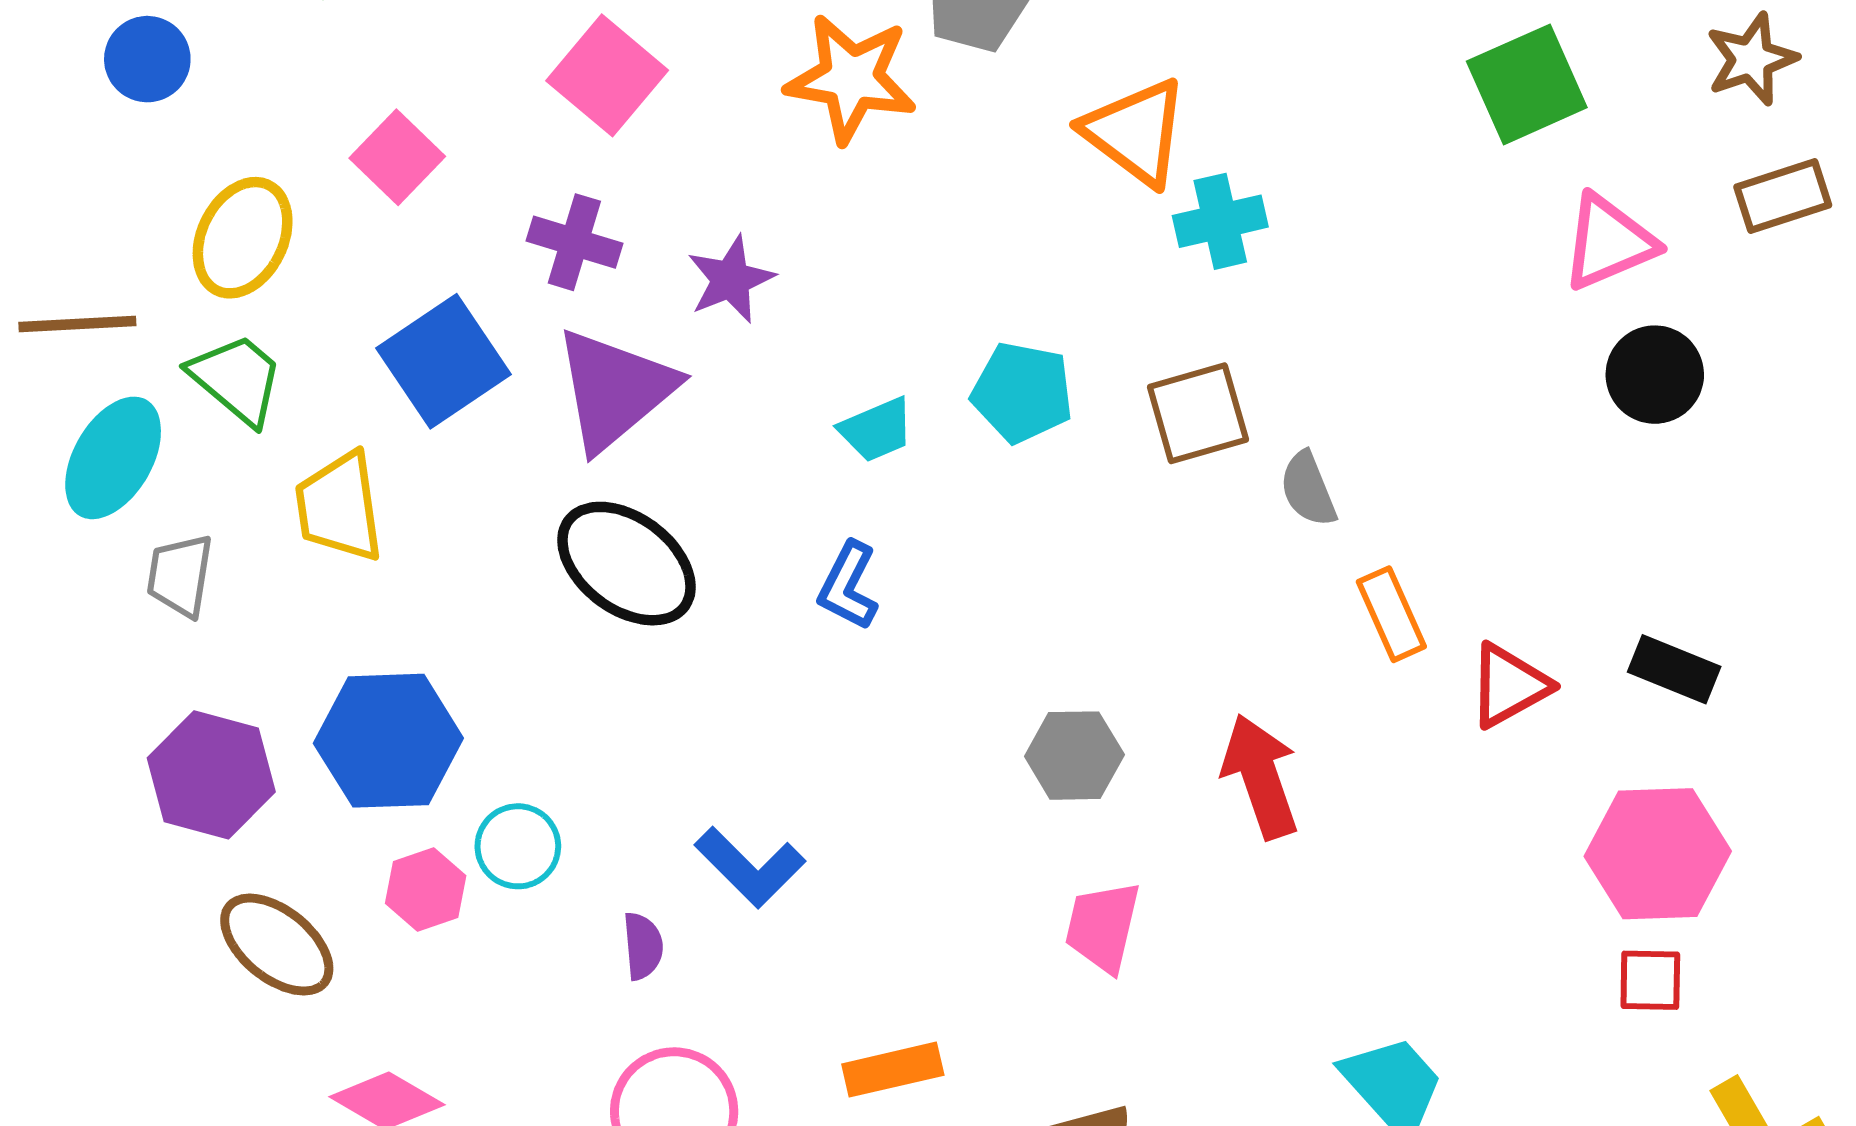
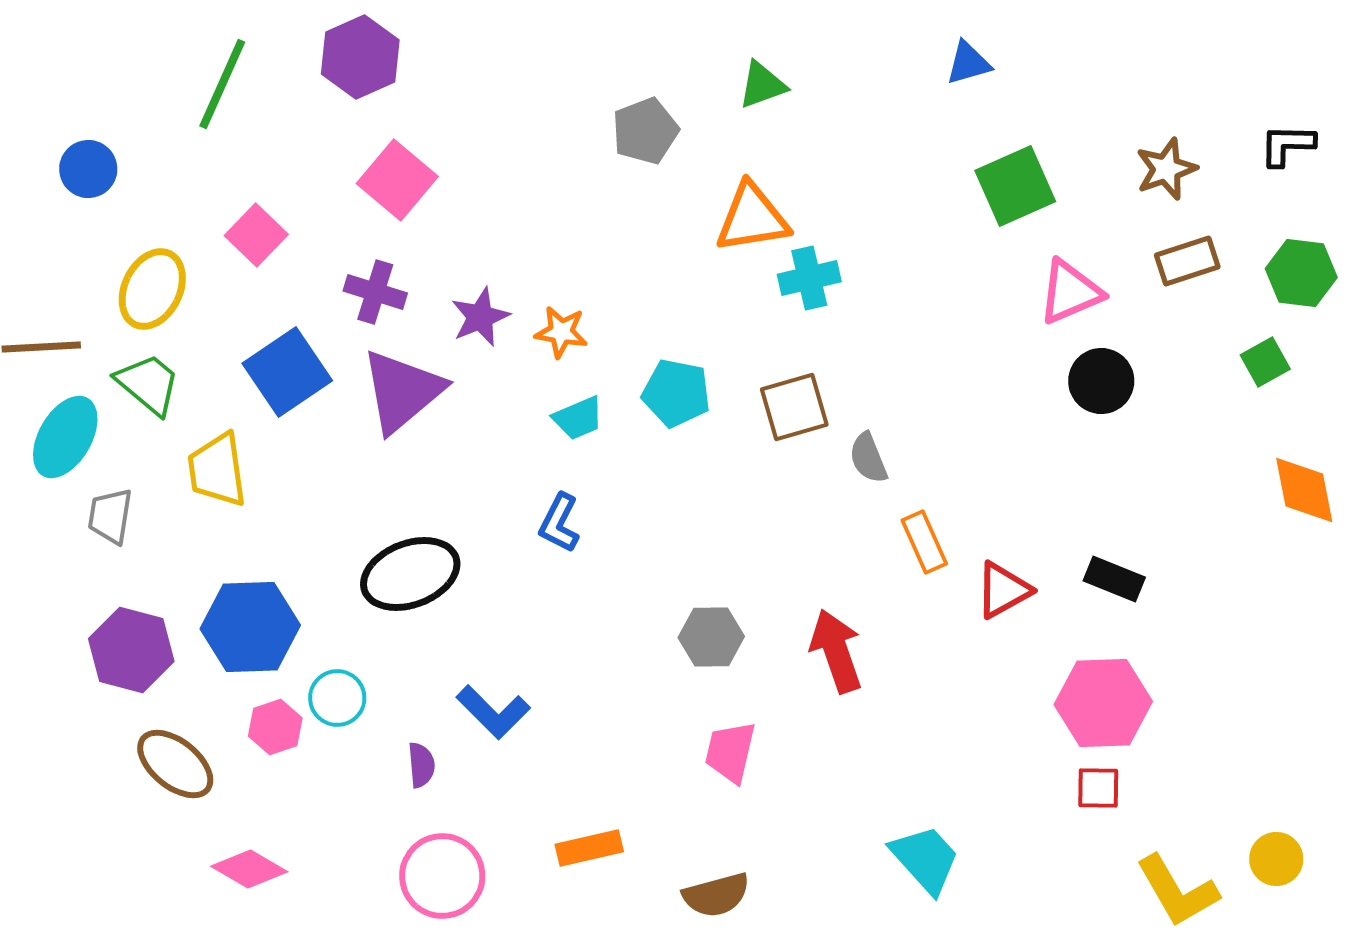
orange star: (851, 78) -> (561, 332), moved, size x0.6
orange triangle: (1135, 132) -> (752, 218), turned -46
black ellipse: (626, 564) -> (410, 574), moved, turned -58

